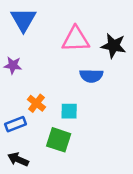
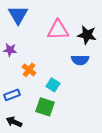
blue semicircle: (91, 76) -> (80, 60), moved
orange cross: (36, 103) -> (29, 70), moved
cyan square: (69, 111) -> (53, 85), turned 32

